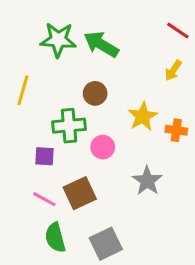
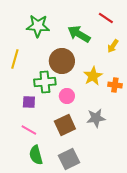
red line: (178, 31) -> (106, 18), moved
green arrow: (101, 44) -> (79, 34), moved
brown circle: (95, 93) -> (62, 61), size x1.6
gray star: (147, 181) -> (96, 118), turned 30
brown square: (80, 193) -> (65, 125), moved

